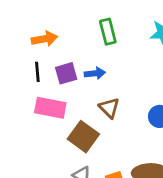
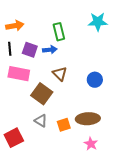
green rectangle: (108, 32) -> (59, 32), moved
purple square: (66, 73) -> (30, 50), turned 35

